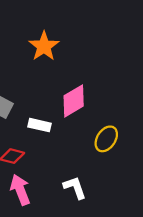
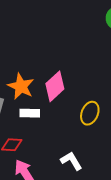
orange star: (44, 46) -> (21, 86), moved

